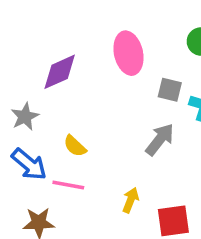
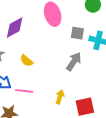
yellow semicircle: (75, 146) -> (27, 61), moved

